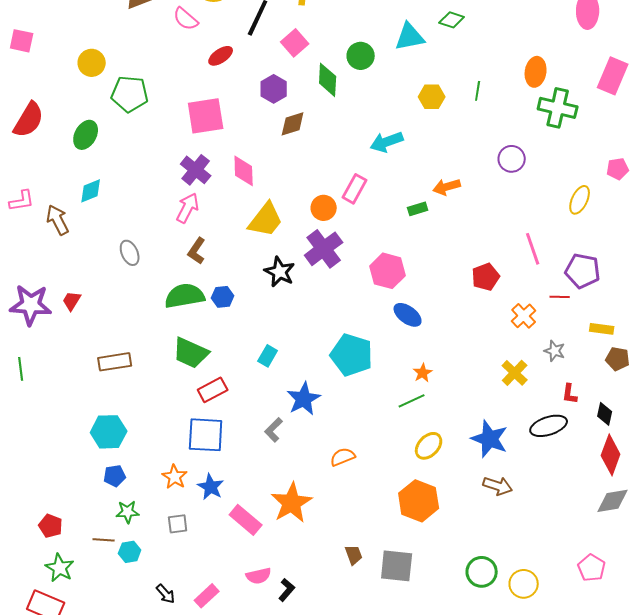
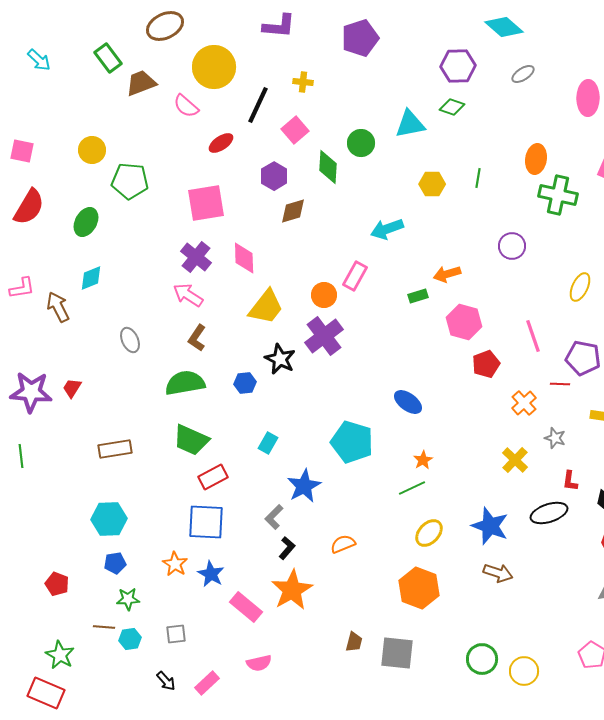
pink square: (22, 41) -> (22, 151), moved
pink arrow: (188, 208) -> (188, 295), turned -84
pink hexagon: (388, 271) -> (464, 322), moved
blue hexagon: (223, 297) -> (245, 383), moved
gray square: (178, 524) -> (176, 634), moved
red pentagon: (51, 526) -> (57, 584), moved
brown trapezoid: (354, 555) -> (354, 642), turned 35
black L-shape: (287, 590) -> (287, 548), moved

